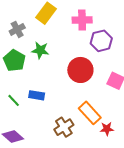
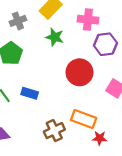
green star: (40, 50) -> (55, 37), moved
orange rectangle: (90, 113) -> (84, 119), turned -35

